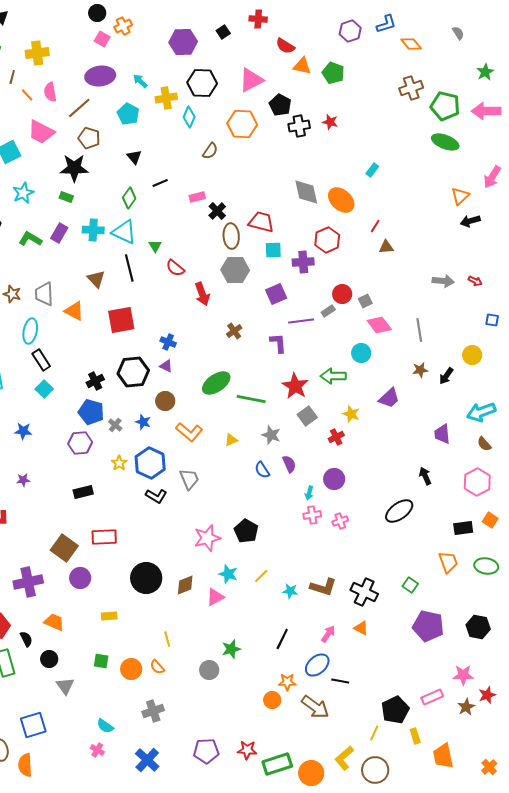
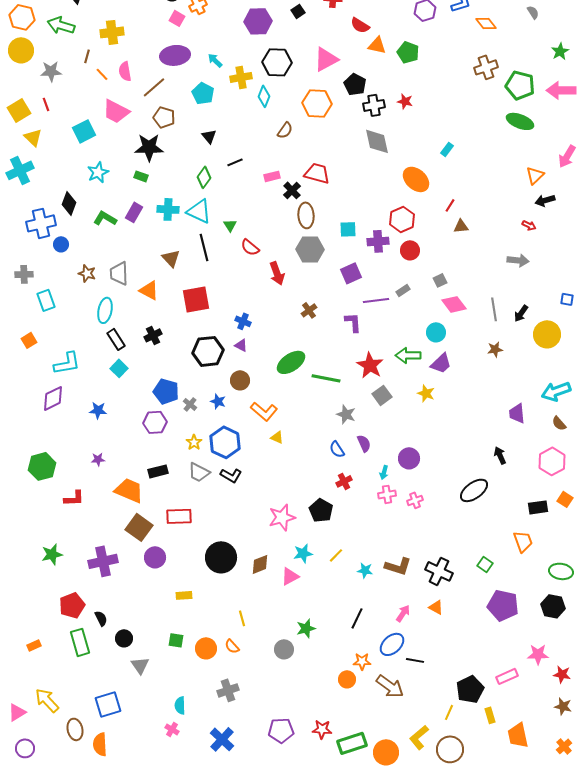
gray diamond: (306, 192) -> (377, 141), moved
red trapezoid: (261, 222) -> (317, 173), moved
red arrow: (475, 281) -> (529, 225), moved
red circle: (342, 294) -> (410, 250), moved
yellow circle: (472, 355) -> (547, 334), size x1.4
black arrow: (446, 376) -> (521, 313), moved
black cross: (95, 381) -> (153, 335), moved
purple trapezoid: (389, 398) -> (441, 363), moved
red cross: (336, 437) -> (344, 481), moved
yellow triangle: (231, 440) -> (277, 437), moved, turned 48
gray trapezoid: (189, 479) -> (199, 472), moved, turned 140
green ellipse: (486, 566) -> (561, 571), moved
cyan star: (228, 574) -> (303, 553), turned -30
orange trapezoid: (54, 622) -> (129, 490), moved, size x1.4
red star: (487, 695) -> (562, 674), turned 30
brown star: (466, 707) -> (563, 706), moved, turned -30
cyan semicircle: (105, 726) -> (180, 705), turned 54

